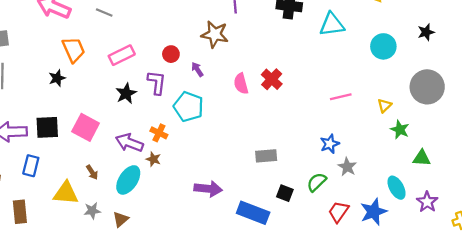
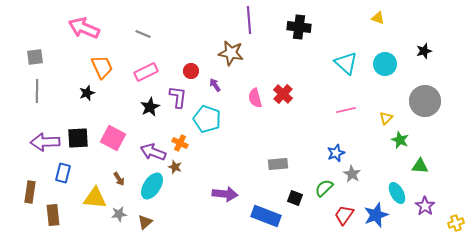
gray line: (104, 12) -> (143, 34), moved
cyan triangle: (332, 24) -> (346, 63), moved, turned 50

